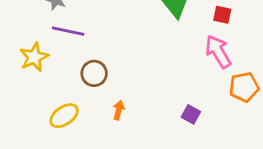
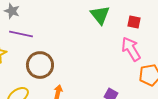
brown circle: (94, 73) -> (40, 65), size x1.4

